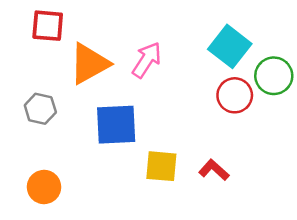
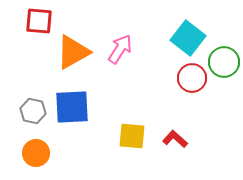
gray hexagon: (40, 109) -> (33, 111), moved
blue square: (116, 125) -> (72, 107), moved

